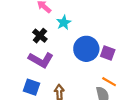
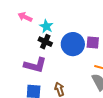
black cross: (40, 36) -> (45, 42), moved

